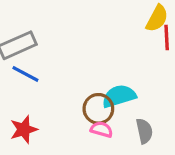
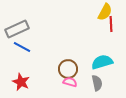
cyan semicircle: (119, 96) -> (102, 62), moved
red star: (24, 129) -> (21, 82), turned -30

